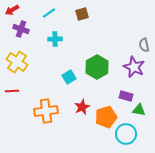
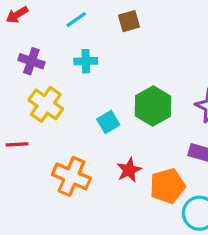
purple cross: (21, 29) -> (31, 61), moved
yellow cross: (17, 62) -> (46, 104), moved
orange cross: (46, 111) -> (71, 176), turned 30

